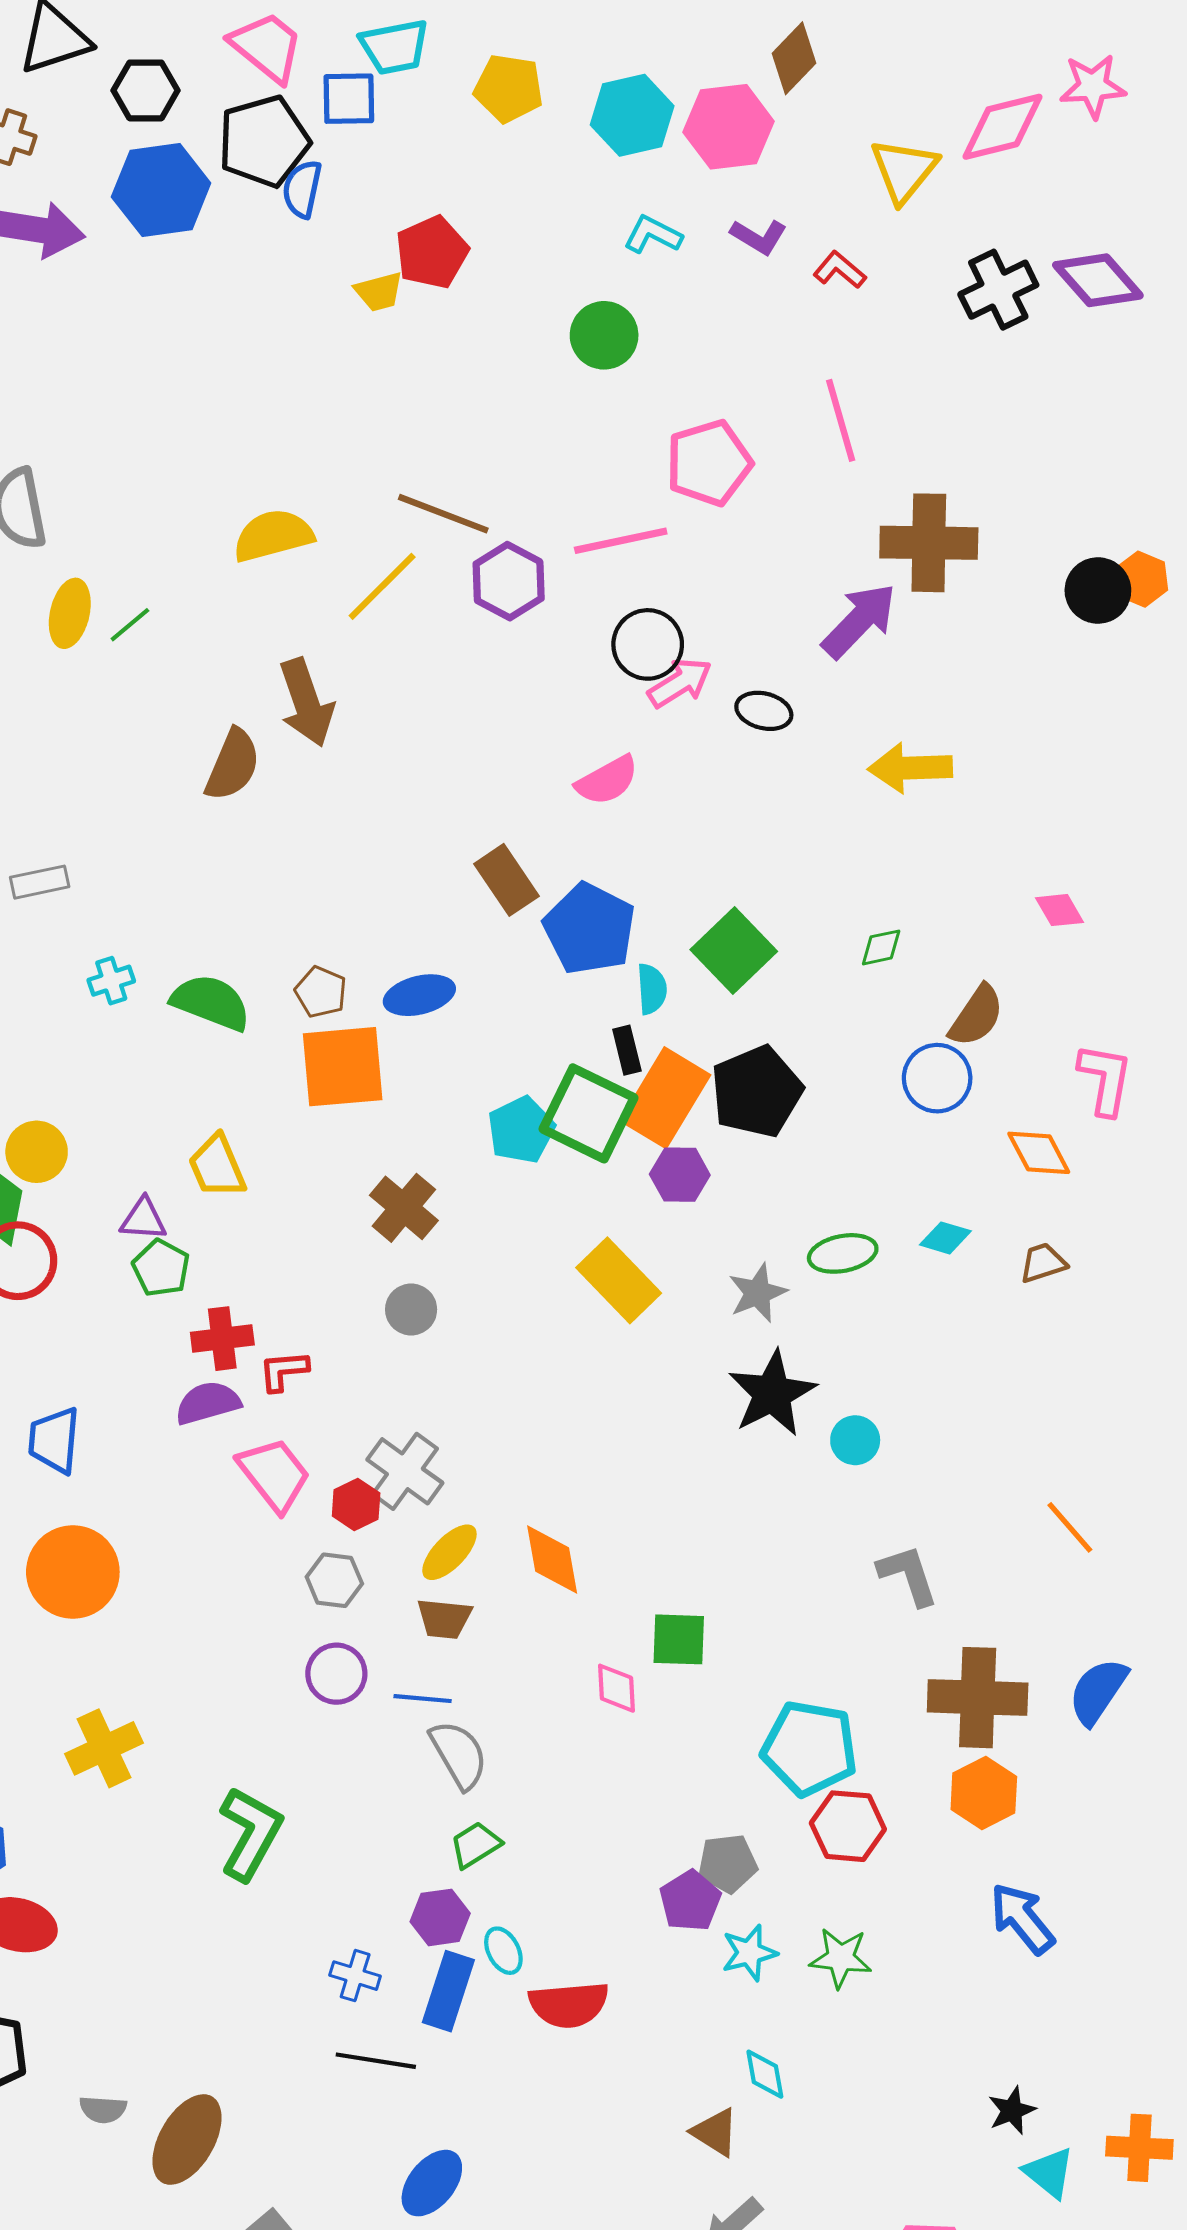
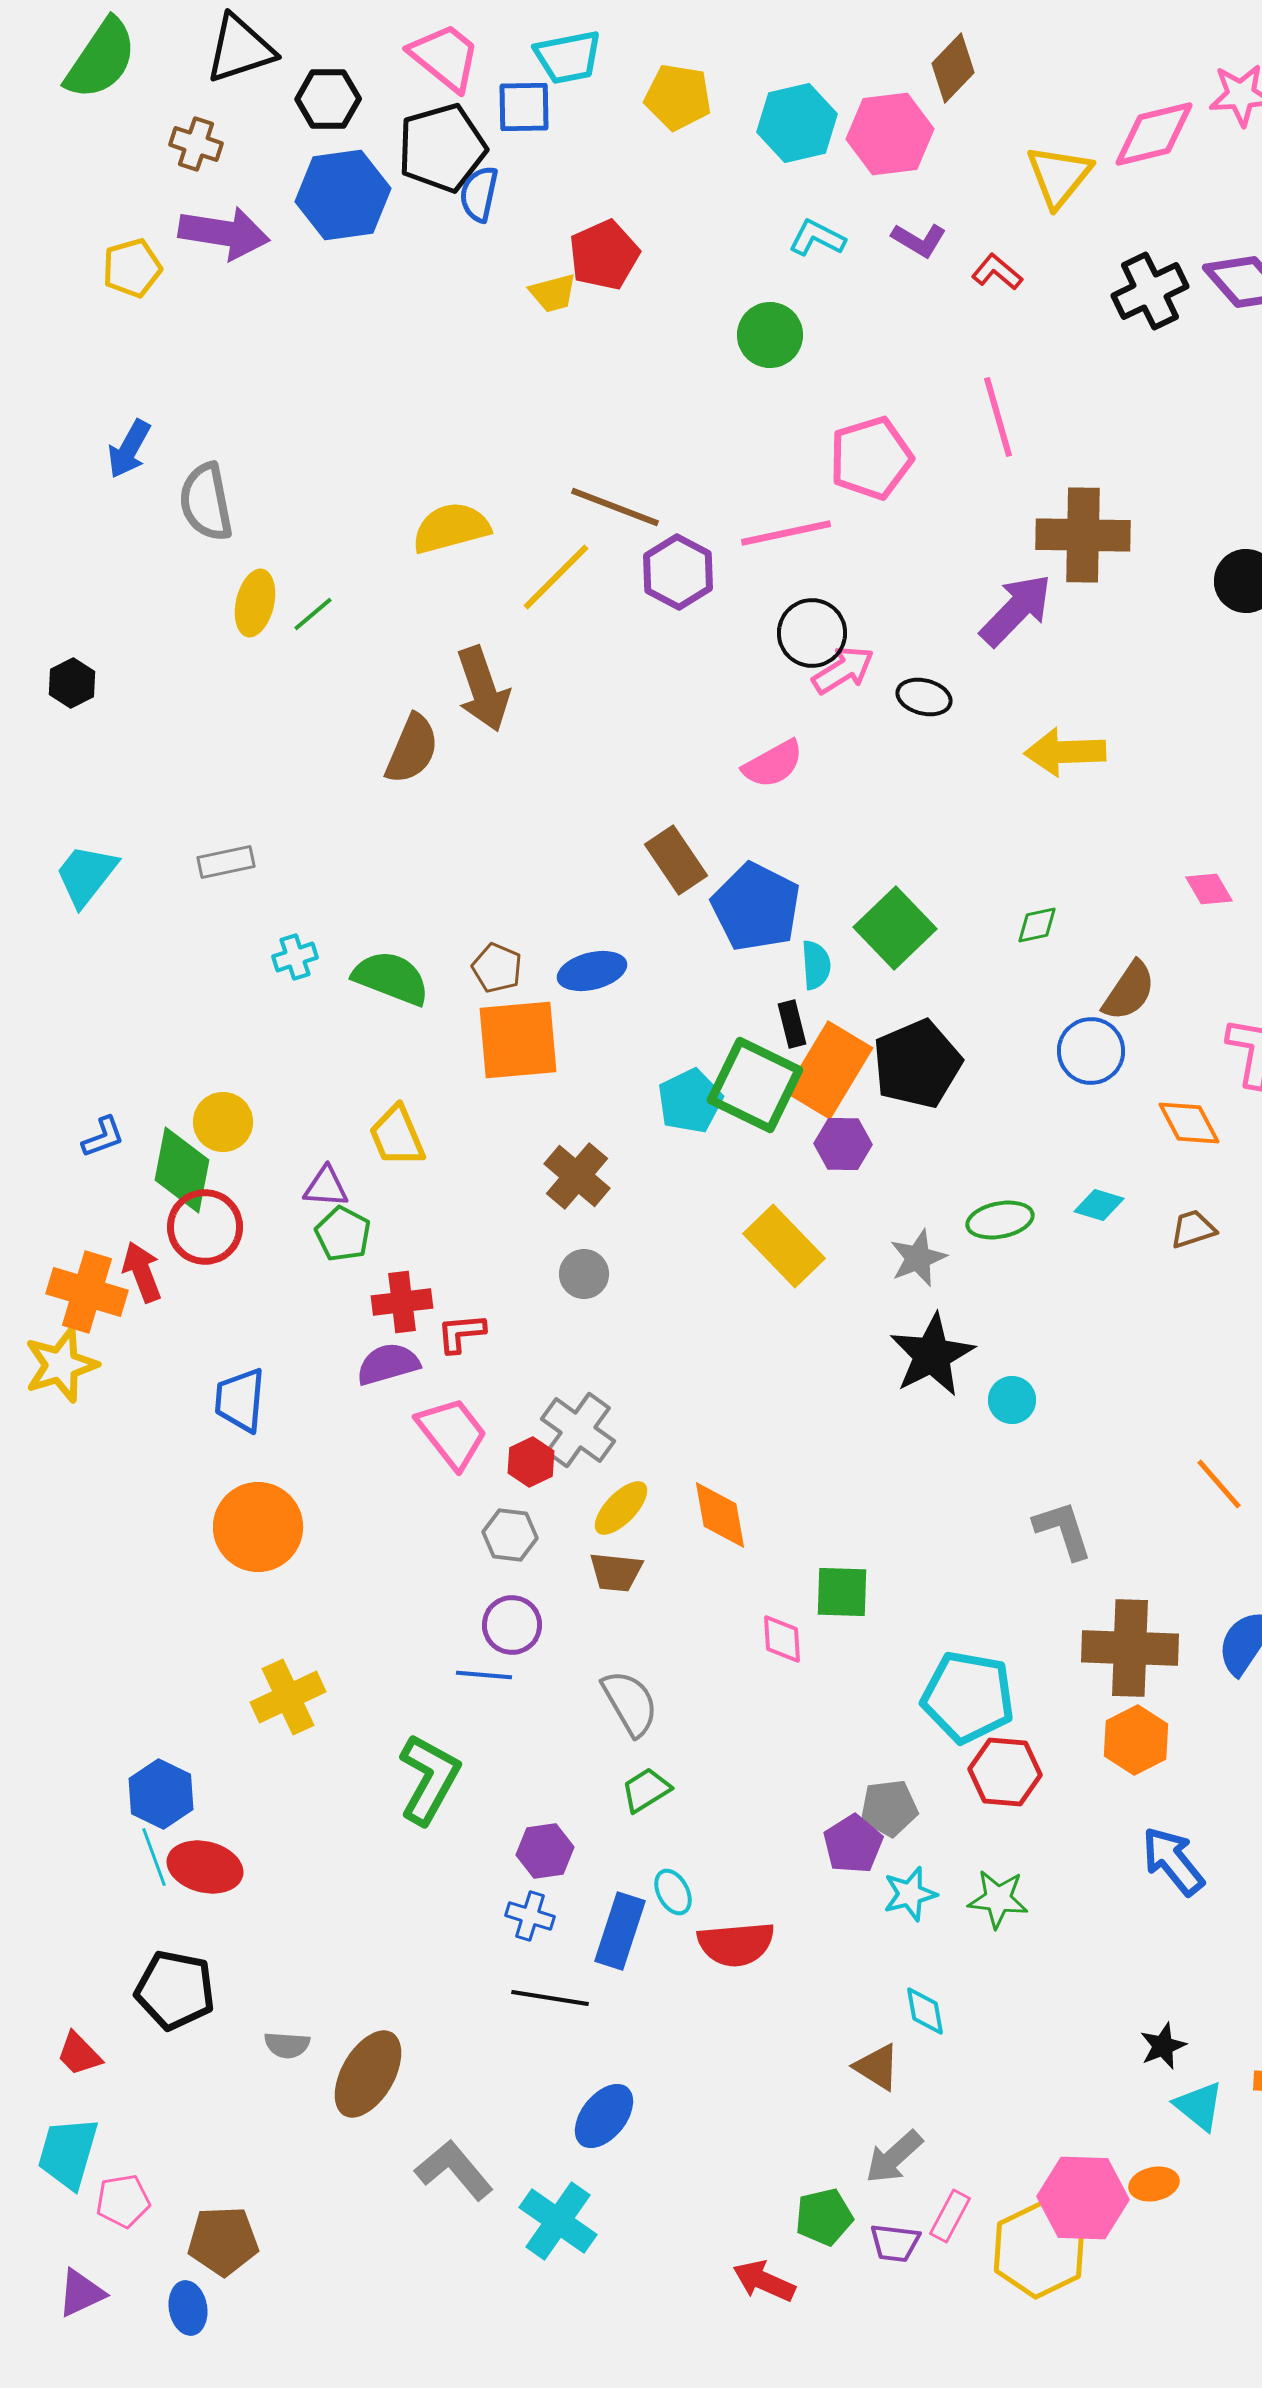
blue line: (423, 1699) -> (484, 1675), moved
purple hexagon: (440, 1917) -> (545, 1851), moved

